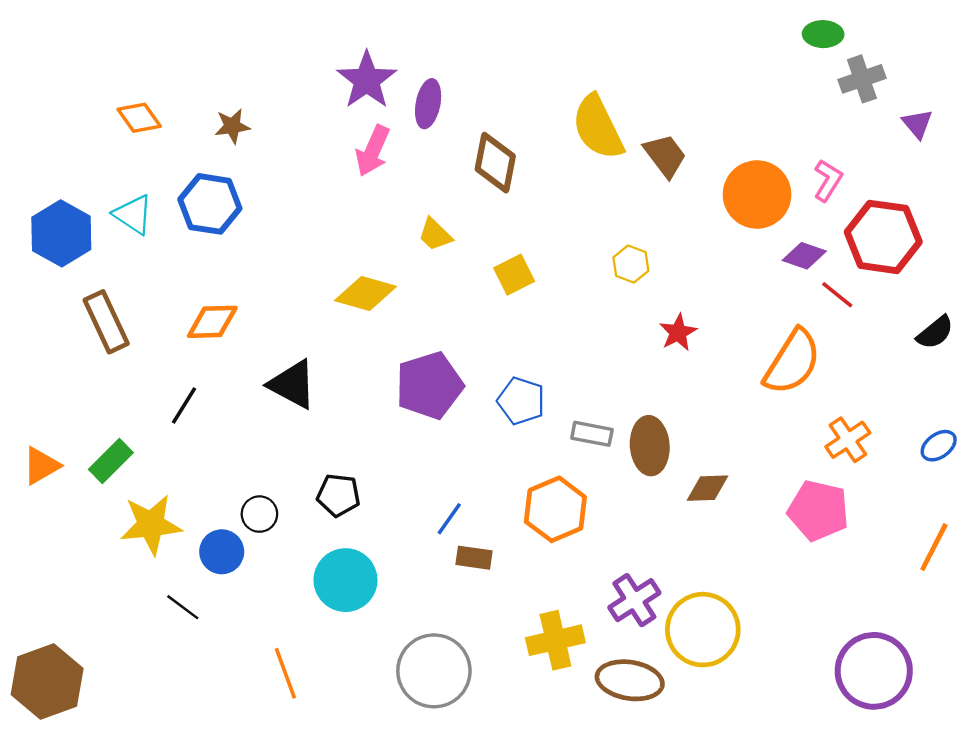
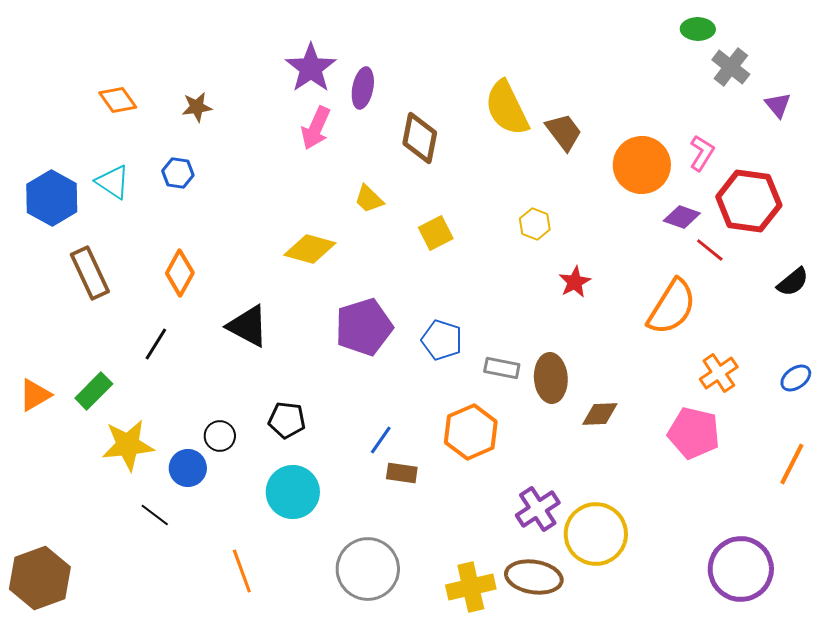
gray cross: (862, 79) -> (731, 67), turned -33
blue hexagon: (210, 204) -> (178, 173), size x0.6
orange diamond: (212, 322) -> (180, 273), turned -60
yellow cross: (555, 640) -> (471, 587), moved

